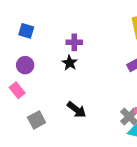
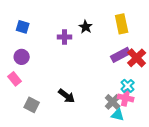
black star: (70, 63) -> (86, 27), moved
gray square: (37, 120) -> (32, 105), turned -35

